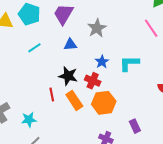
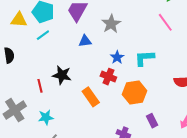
cyan line: (34, 48) -> (43, 35), moved
black star: (68, 76) -> (62, 75), moved
red line: (52, 94) -> (40, 86), moved
orange hexagon: (104, 103) -> (135, 93), moved

